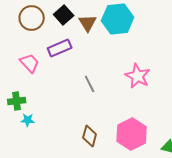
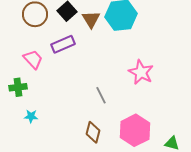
gray line: (90, 84) -> (101, 95), moved
green cross: (17, 101) -> (18, 87), moved

